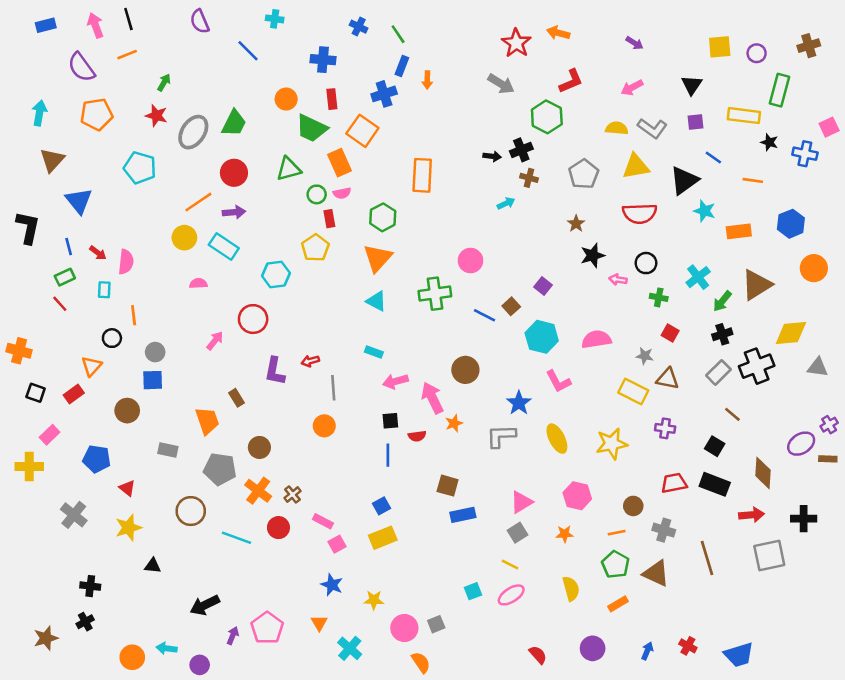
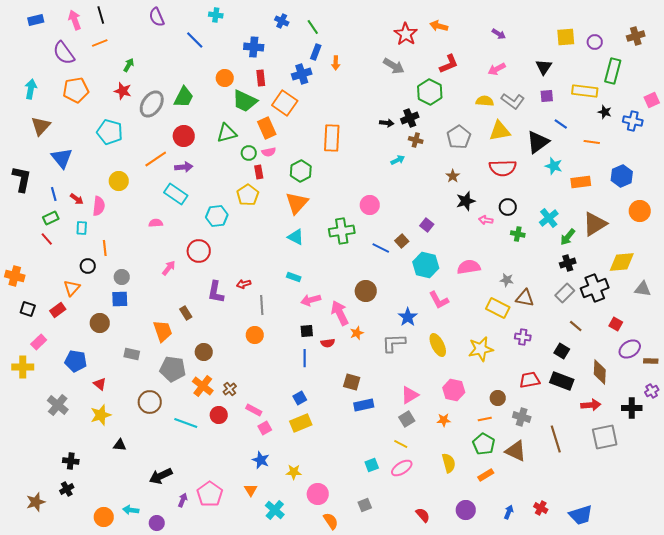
yellow circle: (184, 238) -> (119, 181), moved
red square: (670, 333) -> (616, 324), moved
purple cross: (829, 425) -> (652, 391), moved
gray square: (436, 624) -> (365, 505), moved

